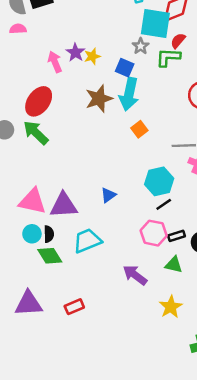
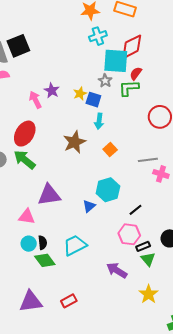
yellow star: (92, 56) -> (80, 94), moved
cyan arrow: (129, 94) -> (99, 121), size x0.6
brown star: (99, 99) -> (74, 142), moved
cyan hexagon: (159, 181) -> (108, 190), moved
pink triangle: (32, 201) -> (27, 217), size x0.7
purple triangle: (64, 205) -> (49, 195), moved
black rectangle: (176, 236) -> (143, 246), moved
green triangle: (174, 265) -> (148, 259), turned 42

